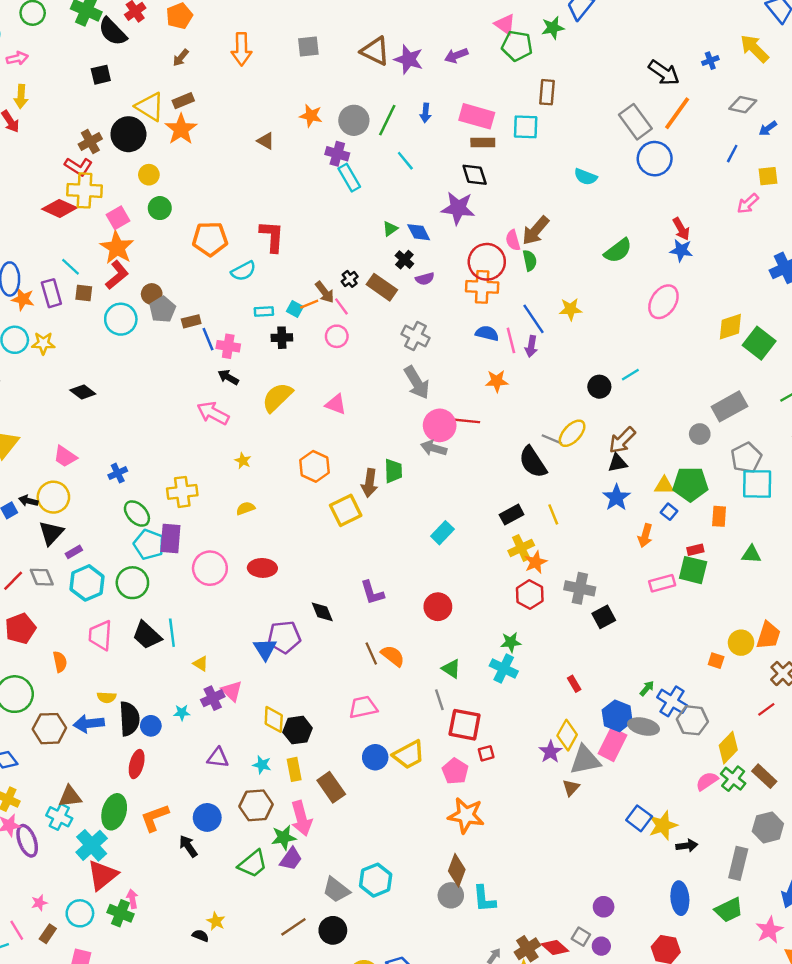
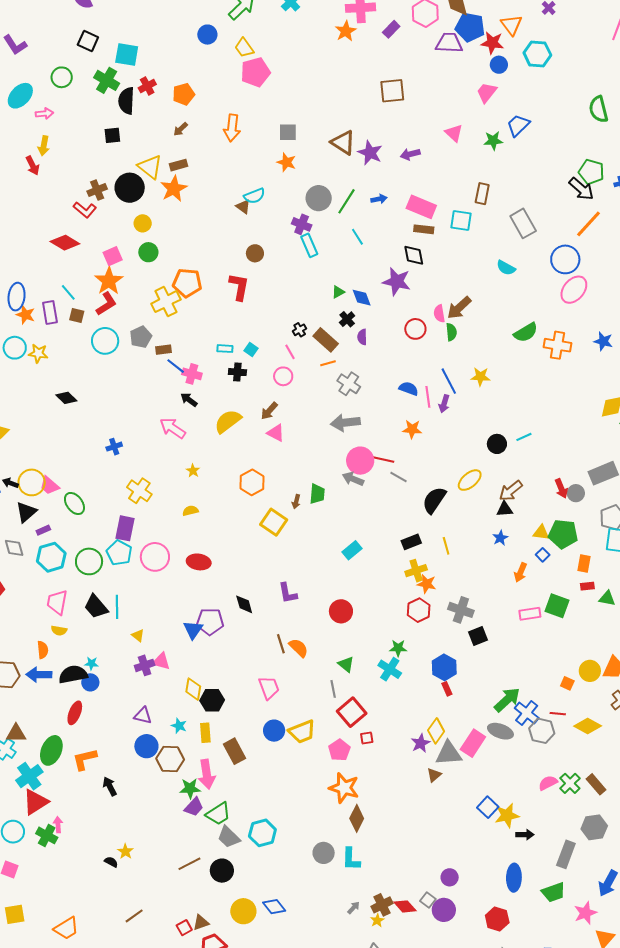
black semicircle: (113, 32) -> (126, 101), turned 40
green pentagon: (517, 46) -> (591, 172), moved
blue arrow: (425, 113) -> (379, 199), turned -112
orange star: (311, 116) -> (286, 162), moved
gray rectangle: (635, 122) -> (523, 223), moved
yellow cross: (85, 190) -> (166, 302), moved, turned -36
red arrow: (681, 229) -> (561, 488), moved
blue star: (681, 250) -> (603, 341), moved
red circle: (487, 262) -> (415, 329), size x0.7
cyan semicircle: (243, 271) -> (254, 196), moved
purple semicircle: (425, 279) -> (362, 337), turned 98
orange cross: (482, 287) -> (558, 345), moved
brown arrow: (325, 292) -> (269, 411), moved, turned 72
brown circle: (152, 294) -> (255, 253), moved
pink ellipse: (663, 302) -> (574, 290), moved
orange line: (309, 304) -> (328, 363), moved
blue line: (208, 339) -> (176, 366), turned -36
gray arrow: (417, 383) -> (345, 423), turned 108
gray line: (552, 439) -> (399, 477), moved
pink trapezoid: (65, 457) -> (49, 486), moved
black semicircle: (533, 462) -> (434, 500), turned 60
blue cross: (118, 473) -> (114, 447), moved
brown arrow: (369, 483) -> (296, 502), size x0.6
yellow cross: (182, 492) -> (139, 491), turned 35
blue star: (616, 498) -> (500, 538), size x0.7
yellow square: (346, 510) -> (274, 522), turned -36
green ellipse: (137, 514) -> (74, 503), moved
cyan pentagon: (149, 544) -> (119, 553), moved
red rectangle: (695, 550) -> (587, 586), moved
orange star: (536, 562) -> (427, 584), turned 30
orange semicircle: (60, 662) -> (43, 650), moved
green arrow: (647, 688) -> (507, 700), size x2.0
pink triangle: (232, 691) -> (161, 661), turned -36
yellow semicircle: (107, 697) -> (59, 631), moved
pink trapezoid: (363, 707) -> (269, 688), turned 75
red line: (766, 709) -> (558, 714), moved, turned 35
cyan star: (182, 713) -> (91, 663), moved
blue hexagon: (617, 716) -> (444, 667), moved
black semicircle: (129, 719) -> (73, 674), turned -104
red square: (465, 725) -> (352, 712), turned 32
yellow diamond: (728, 748) -> (588, 726), moved, turned 68
blue circle: (207, 817) -> (146, 746), moved
green trapezoid: (253, 864) -> (218, 814), moved
brown diamond: (457, 870) -> (357, 818), moved
purple circle: (601, 946) -> (444, 910), size x1.5

